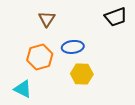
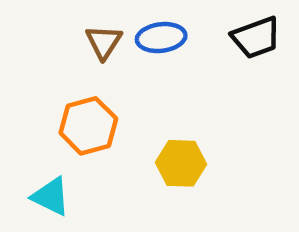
blue ellipse: (73, 47) -> (161, 38), moved

